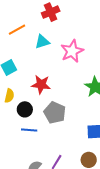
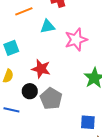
black circle: (25, 109) -> (30, 91), moved
blue line: (29, 130) -> (11, 110), moved

